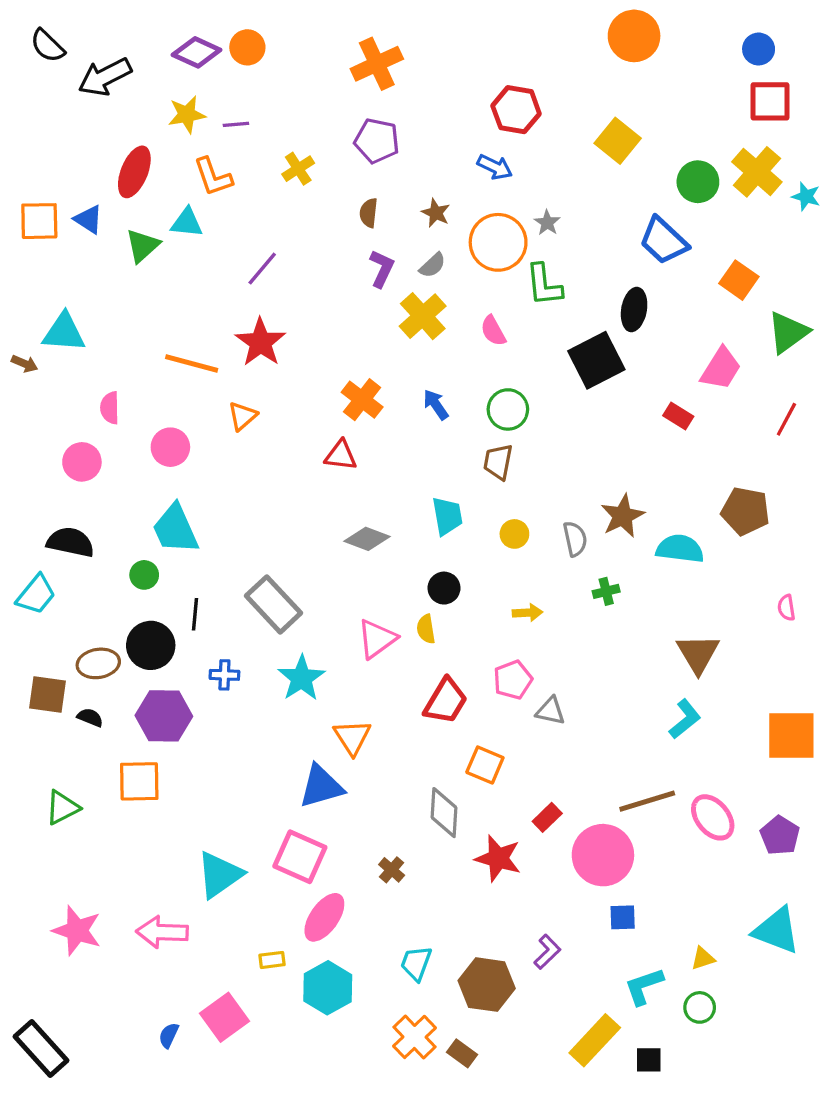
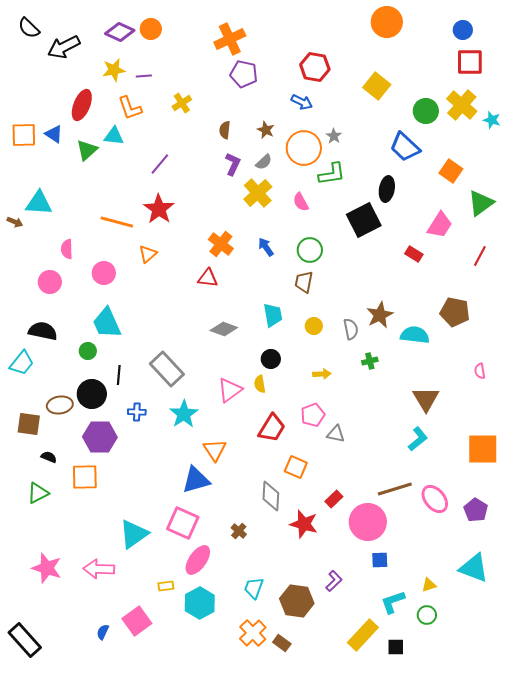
purple pentagon: (377, 141) -> (244, 74), moved
green L-shape: (544, 285) -> (332, 174), turned -92
black semicircle: (90, 717) -> (49, 457), moved

